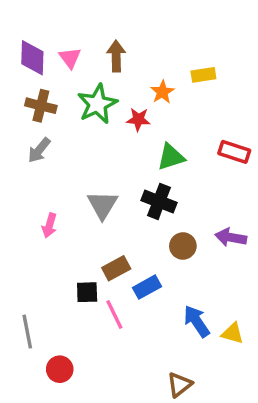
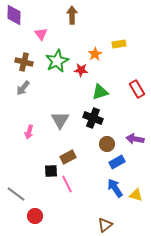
brown arrow: (116, 56) -> (72, 15), moved
purple diamond: (32, 58) -> (14, 15), moved
red rectangle: (234, 152) -> (137, 89), turned 42
blue rectangle: (147, 287) -> (117, 162), moved
gray line: (27, 332) -> (16, 194), turned -42

